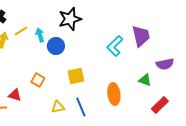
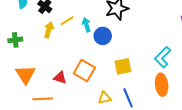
cyan L-shape: (115, 46) -> (163, 57), moved
orange square: (38, 80) -> (84, 70), size x1.5
red triangle: (15, 95) -> (60, 78), moved

